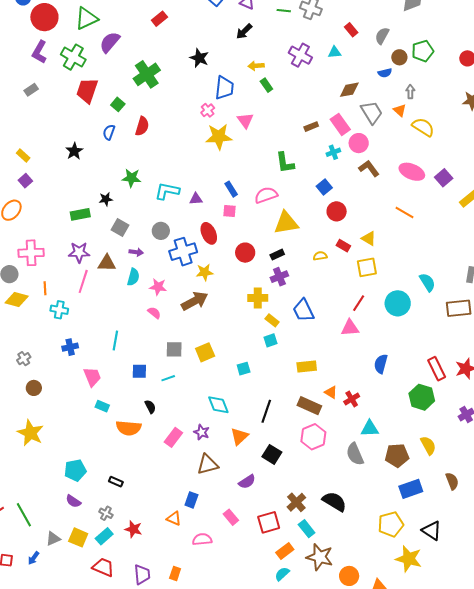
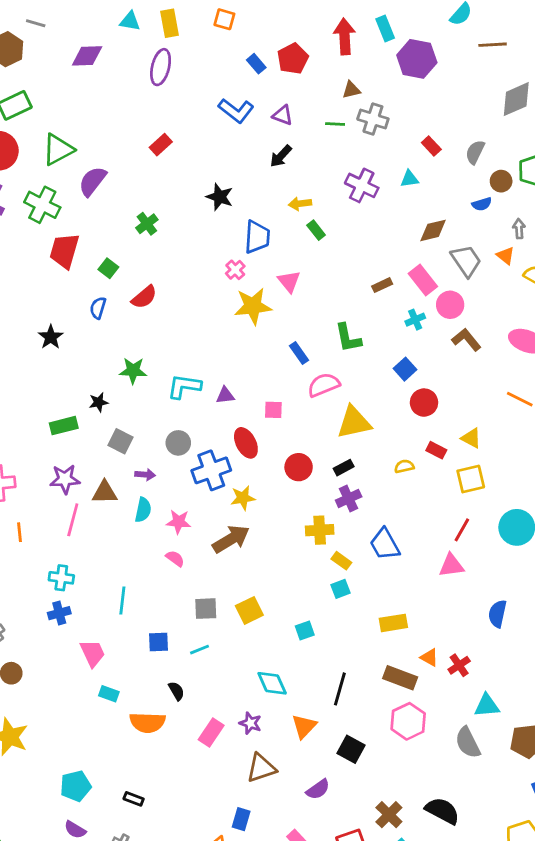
green cross: (147, 74) -> (147, 224), size x0.6
red semicircle: (142, 126) -> (144, 297), turned 36
blue rectangle: (231, 189) -> (299, 353), moved
cyan cross: (59, 310) -> (61, 578), moved

